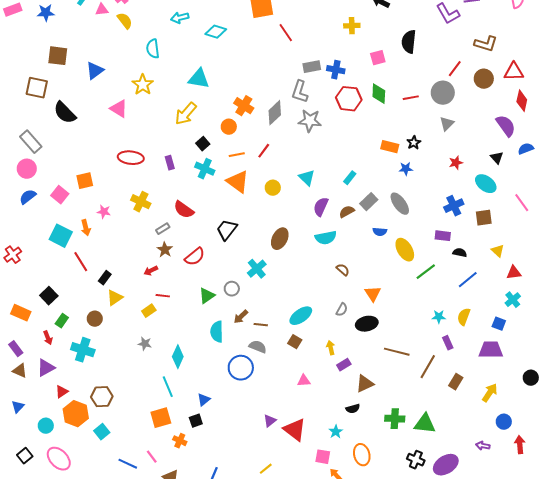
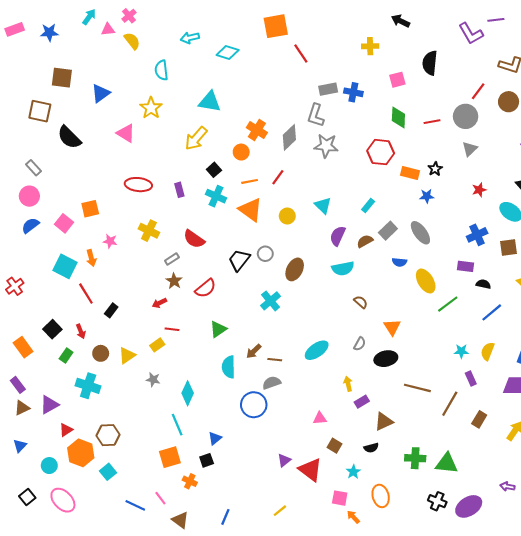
red hexagon: (349, 99) -> (381, 152), moved
gray rectangle: (31, 142) -> (34, 168), size x0.7
gray circle: (232, 289) -> (265, 254), moved
yellow triangle: (115, 298) -> (127, 355), moved
orange rectangle: (21, 313) -> (23, 347), turned 30
red arrow: (48, 338) -> (81, 331), moved
brown square: (295, 342) -> (334, 446), moved
gray semicircle: (258, 347) -> (272, 383), turned -42
brown triangle: (20, 371) -> (22, 408), turned -49

